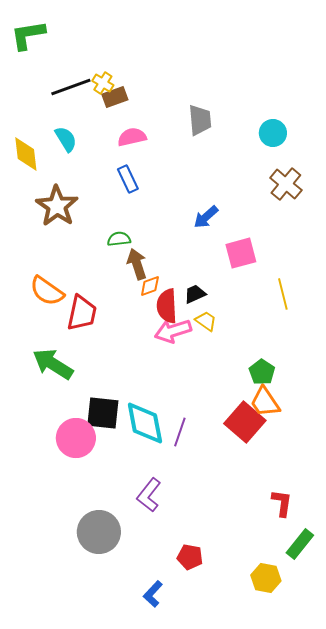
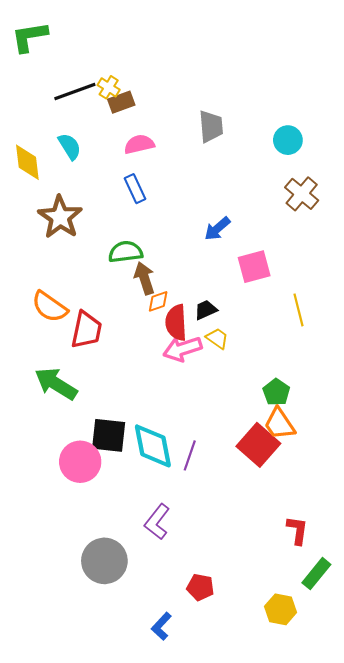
green semicircle: (119, 239) -> (125, 252), size x1.4

